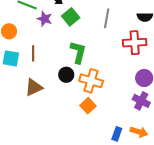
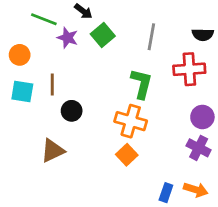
green L-shape: (78, 52) -> (142, 84), moved
black circle: (66, 75) -> (72, 111), moved
brown triangle: (34, 87) -> (53, 151), moved

